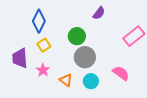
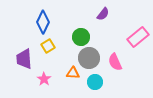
pink star: (43, 70) -> (44, 79), moved
pink semicircle: (121, 73) -> (115, 62), moved, turned -150
orange triangle: (66, 80) -> (73, 73), moved, turned -32

